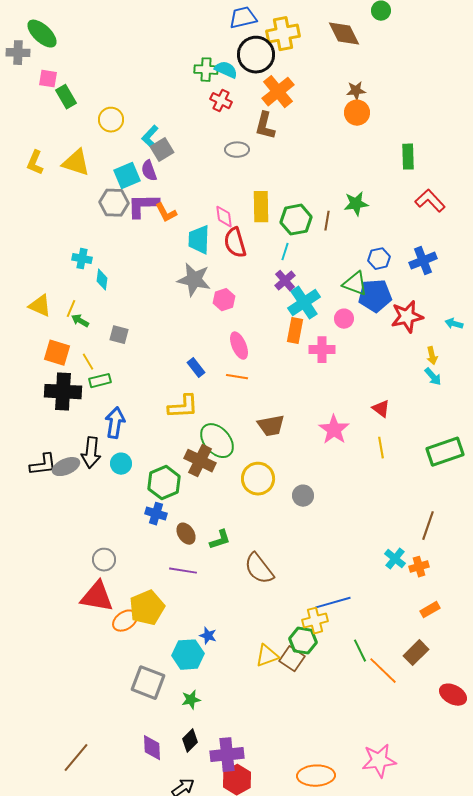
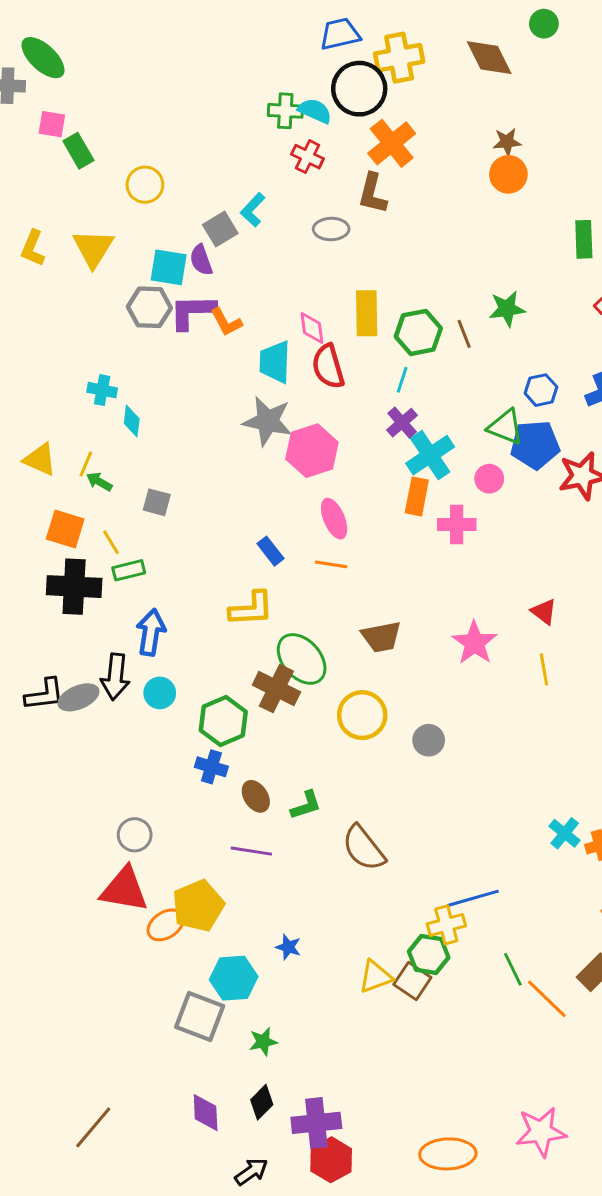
cyan L-shape: (150, 137) -> (253, 210), moved
yellow triangle: (76, 163) -> (93, 248), turned 44
cyan square: (127, 176) -> (169, 267), turned 32
brown line: (327, 221) -> (464, 334), turned -30
pink hexagon: (224, 300) -> (312, 451), size x1.6
cyan hexagon: (188, 655) -> (234, 978), moved

